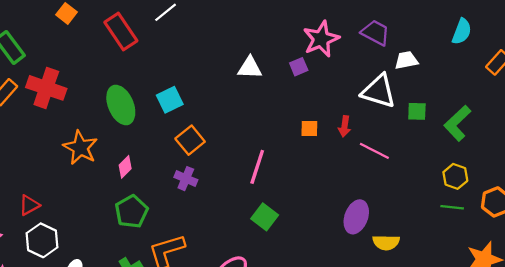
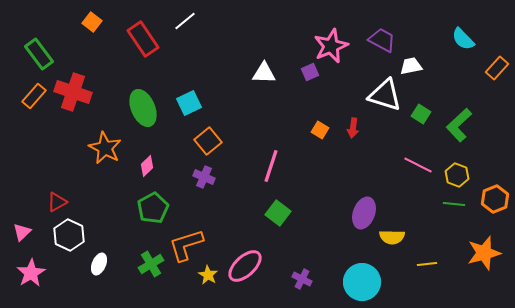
cyan semicircle: (462, 31) -> (463, 39), turned 115
green square: (417, 111) -> (421, 114), turned 30
orange square: (309, 128) -> (320, 130), turned 30
pink line: (374, 151) -> (418, 165), moved

